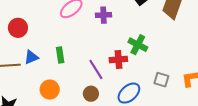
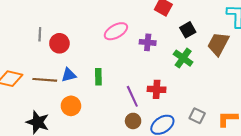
green cross: (138, 45) -> (183, 58), moved
orange circle: (50, 90) -> (71, 106), moved
brown circle: (91, 94) -> (133, 121), moved

